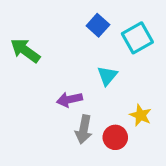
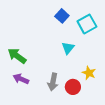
green arrow: (25, 51) -> (17, 56), moved
purple arrow: (69, 99) -> (21, 79), moved, turned 35

